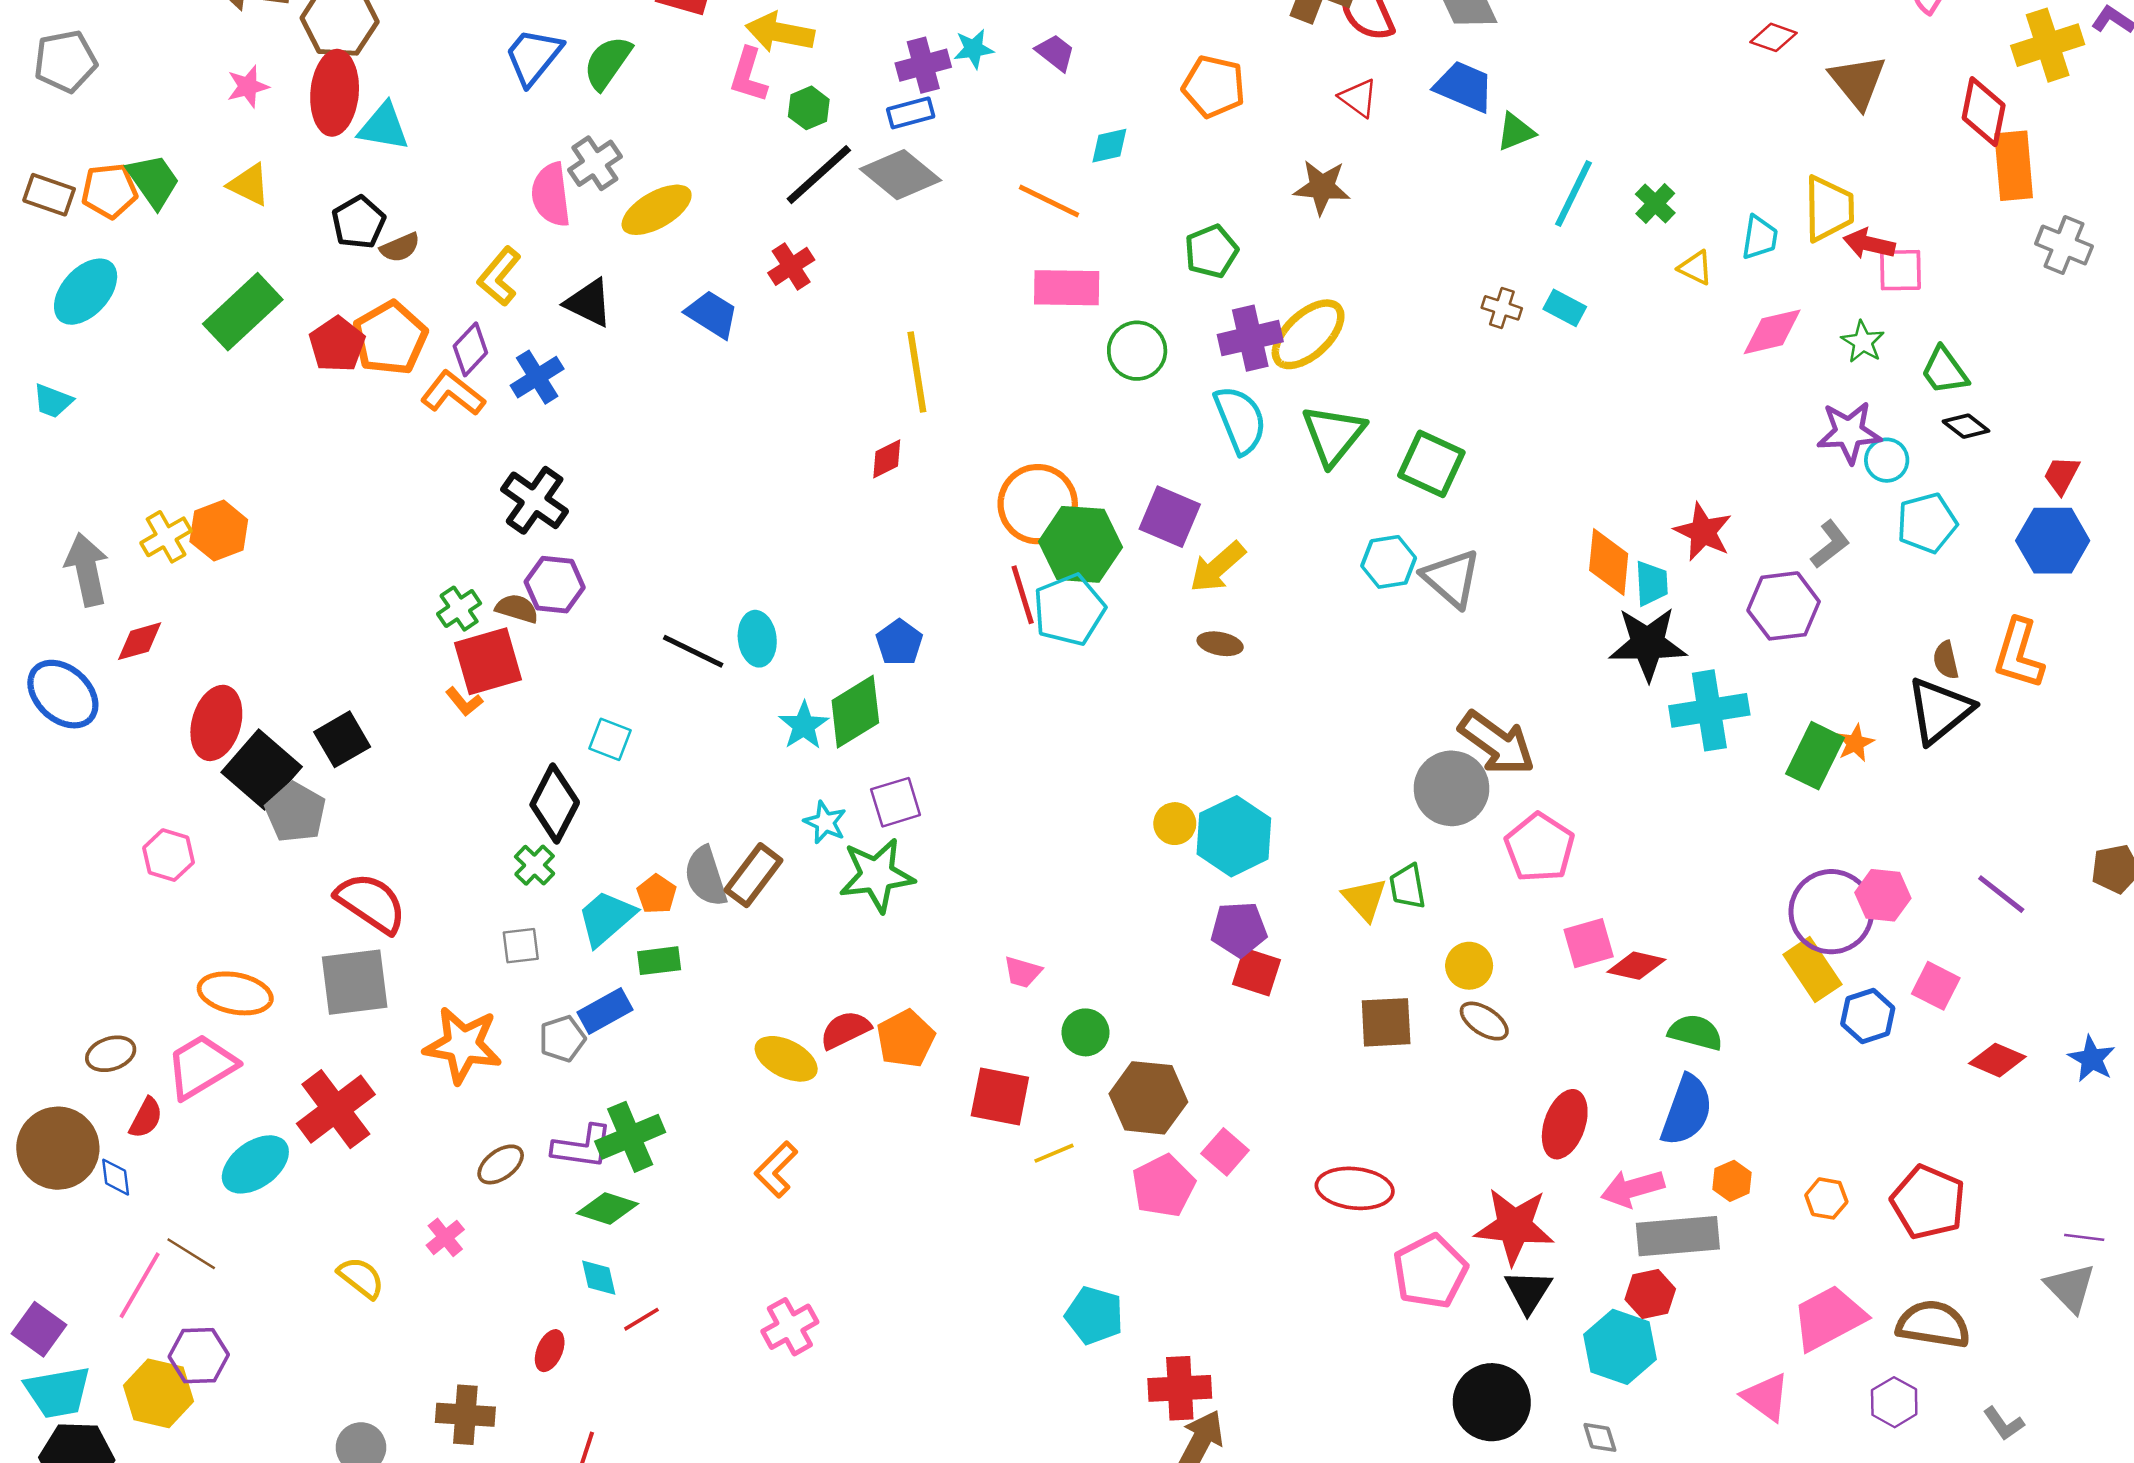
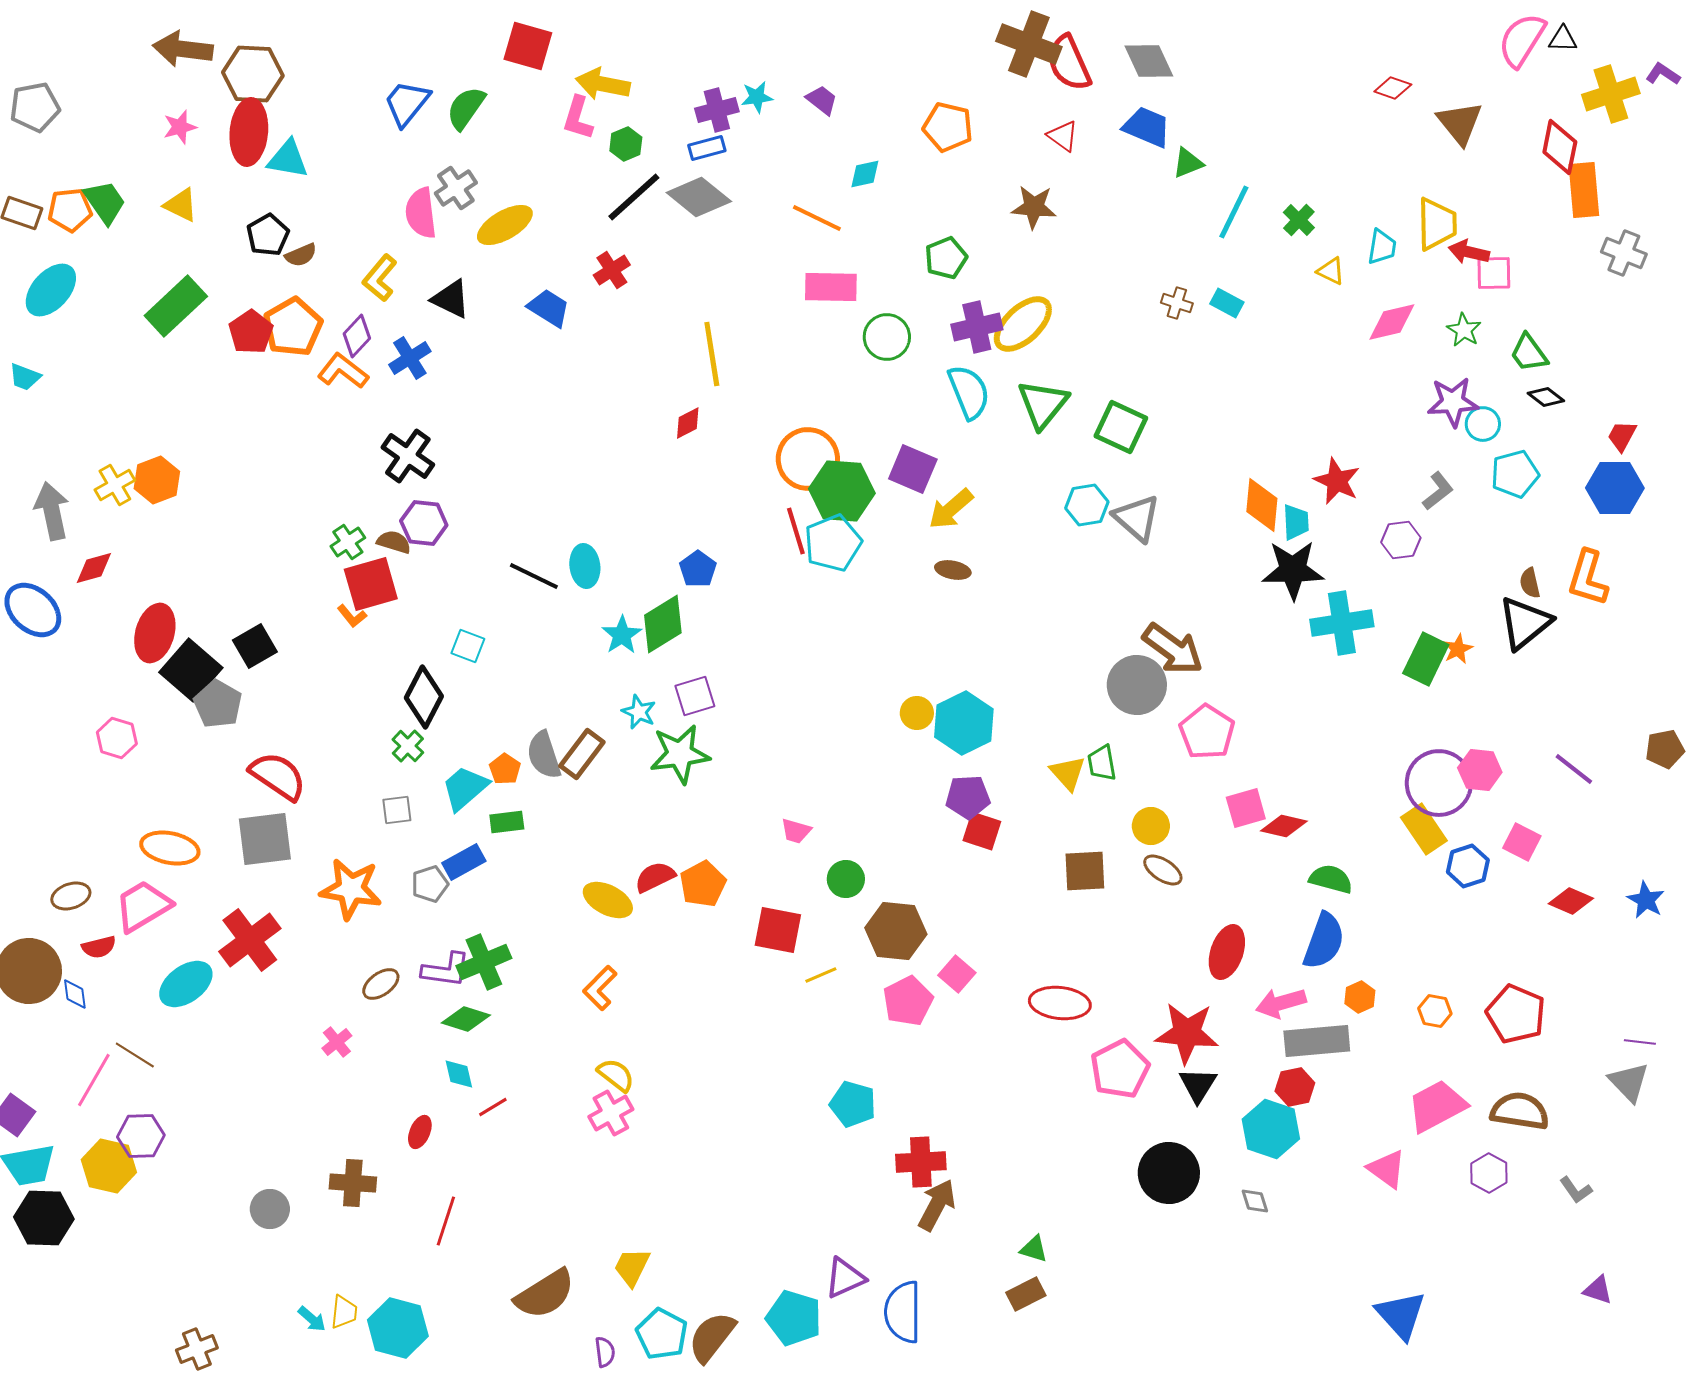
purple hexagon: (1784, 606) -> (1401, 540), size x0.7
red semicircle: (146, 1118) -> (99, 947), turned 48
yellow semicircle: (361, 1278) -> (616, 1075), moved

